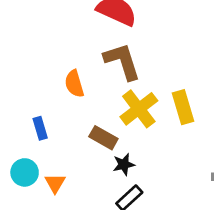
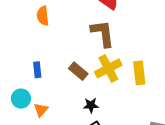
orange semicircle: (74, 84) -> (43, 16), moved
brown rectangle: (103, 138) -> (78, 71), moved

